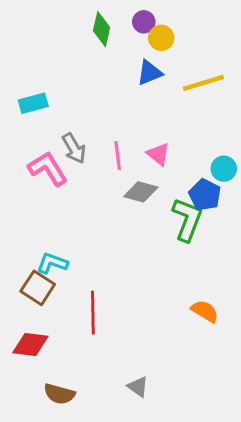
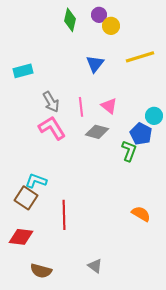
blue triangle: (150, 73) -> (95, 64), moved, turned -30
pink L-shape: (48, 169) -> (52, 128), moved
green L-shape: (187, 220) -> (129, 151), size x0.7

